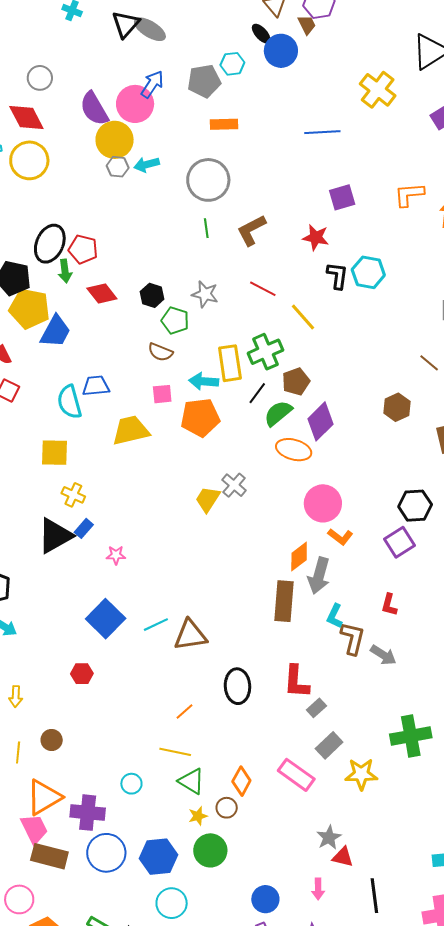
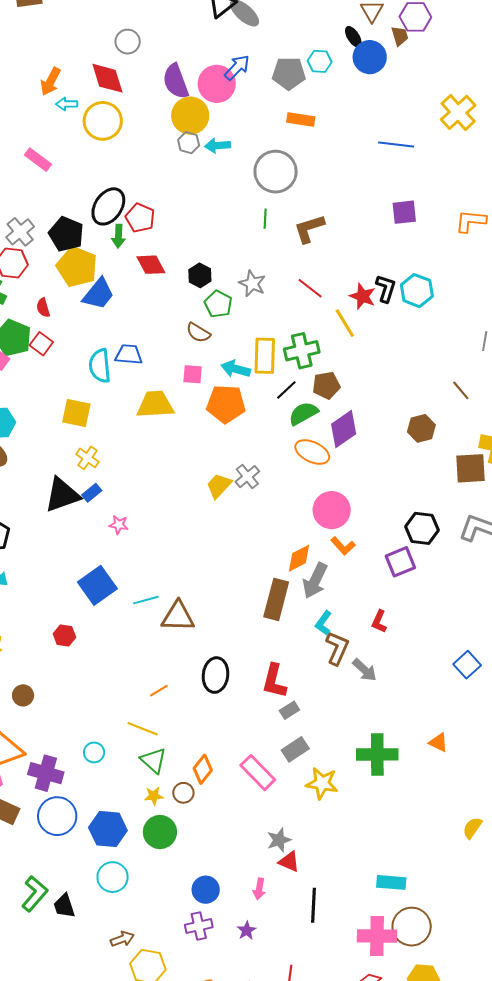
red star: (316, 237) -> (363, 296), moved

